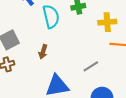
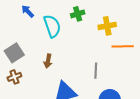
gray line: (91, 66) -> (96, 71), turned -49

